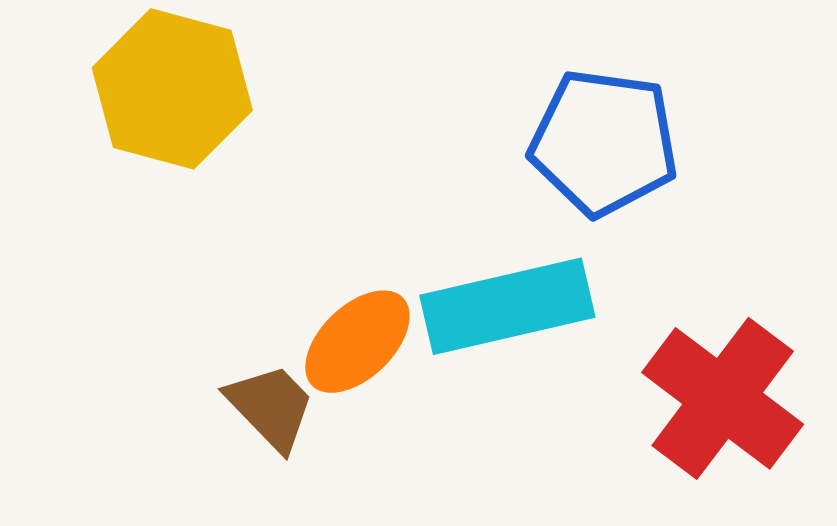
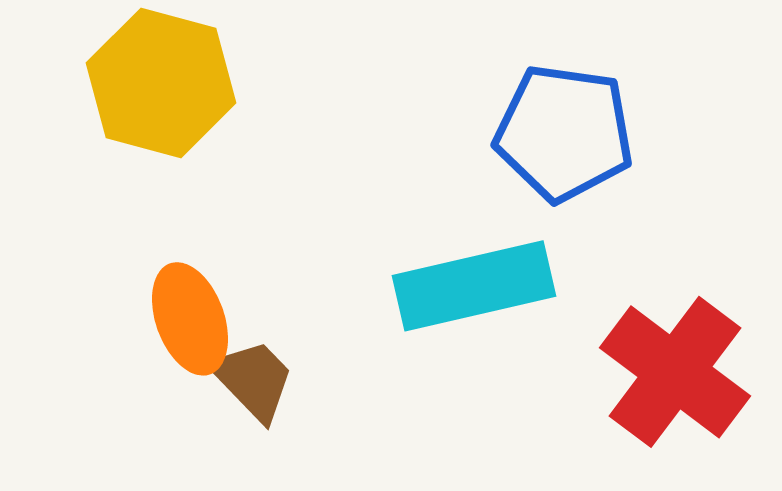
orange ellipse: (357, 342) -> (190, 319), moved, turned -66

